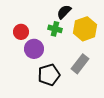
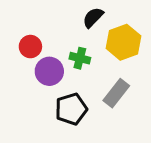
green cross: (55, 29) -> (80, 58), moved

